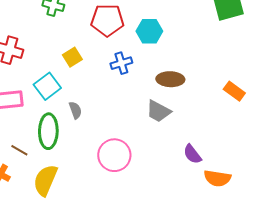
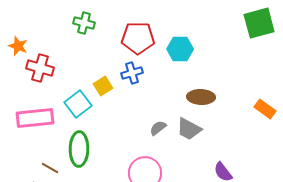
yellow square: (72, 57) -> (103, 86), moved
blue cross: (121, 63) -> (132, 73), moved
gray semicircle: (75, 110) -> (158, 128), moved, turned -108

